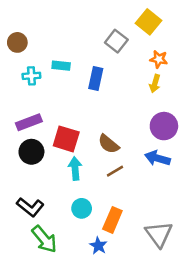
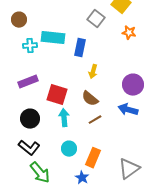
cyan rectangle: (61, 66) -> (53, 38), size x1.6
yellow arrow: (155, 84) -> (93, 72), moved
black circle: (31, 152) -> (30, 119), moved
gray triangle: (159, 234) -> (129, 169), turned 30

